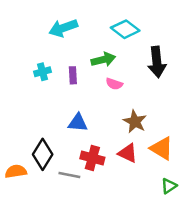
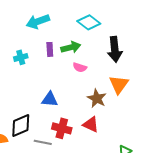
purple rectangle: (73, 75) -> (50, 49), moved
orange triangle: (162, 148) -> (119, 84), moved, turned 35
black diamond: (43, 154) -> (21, 125), turned 35

